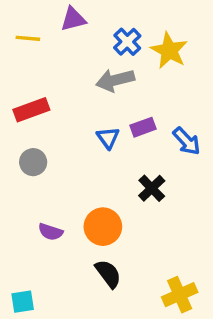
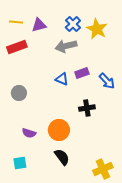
purple triangle: (73, 19) -> (39, 25), moved
red rectangle: (31, 110) -> (17, 47), moved
blue triangle: (108, 138) -> (62, 79), turned -32
black cross: (152, 188) -> (87, 108), turned 35
cyan square: (23, 302) -> (20, 163), moved

